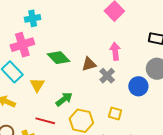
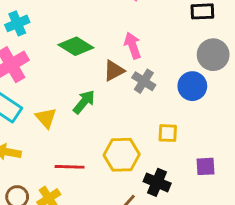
pink arrow: (115, 51) -> (133, 46), moved
green diamond: (58, 58) -> (76, 46), moved
green arrow: (64, 99) -> (84, 102), moved

